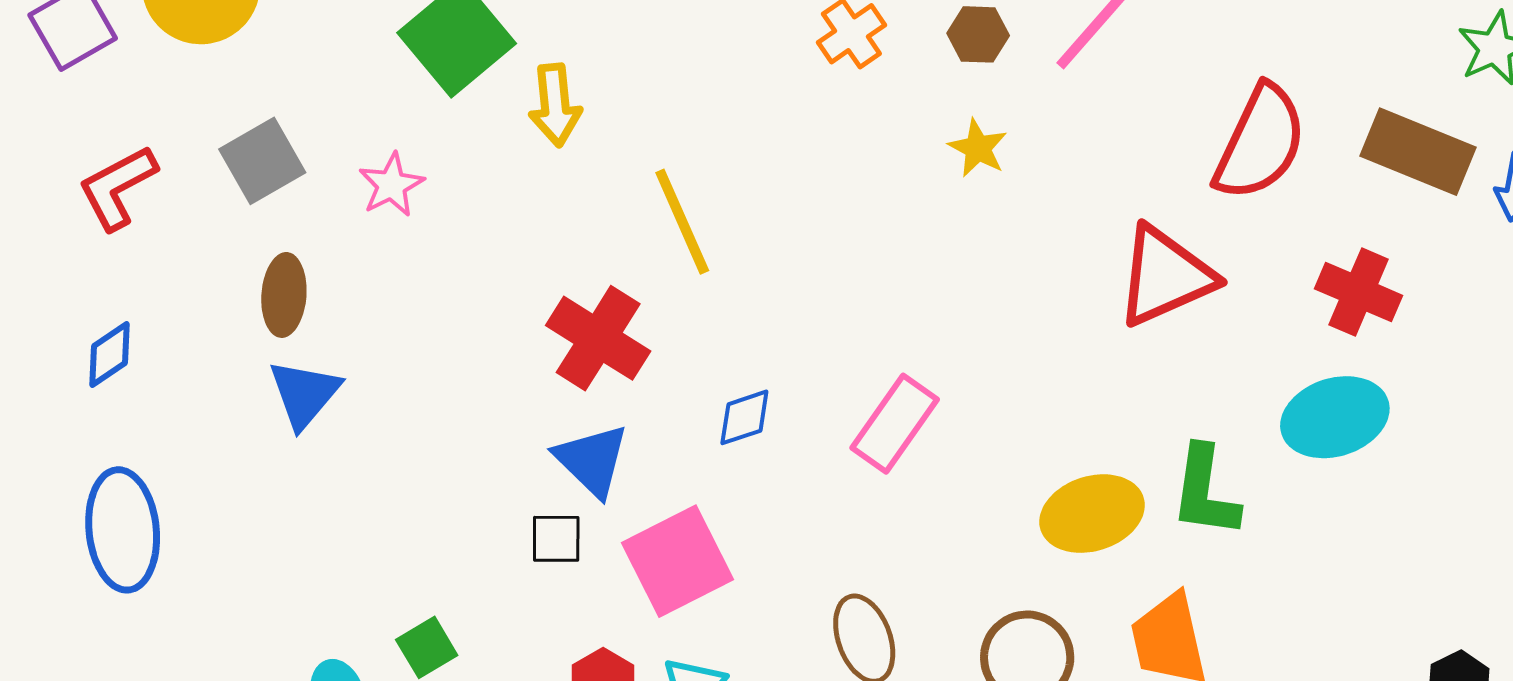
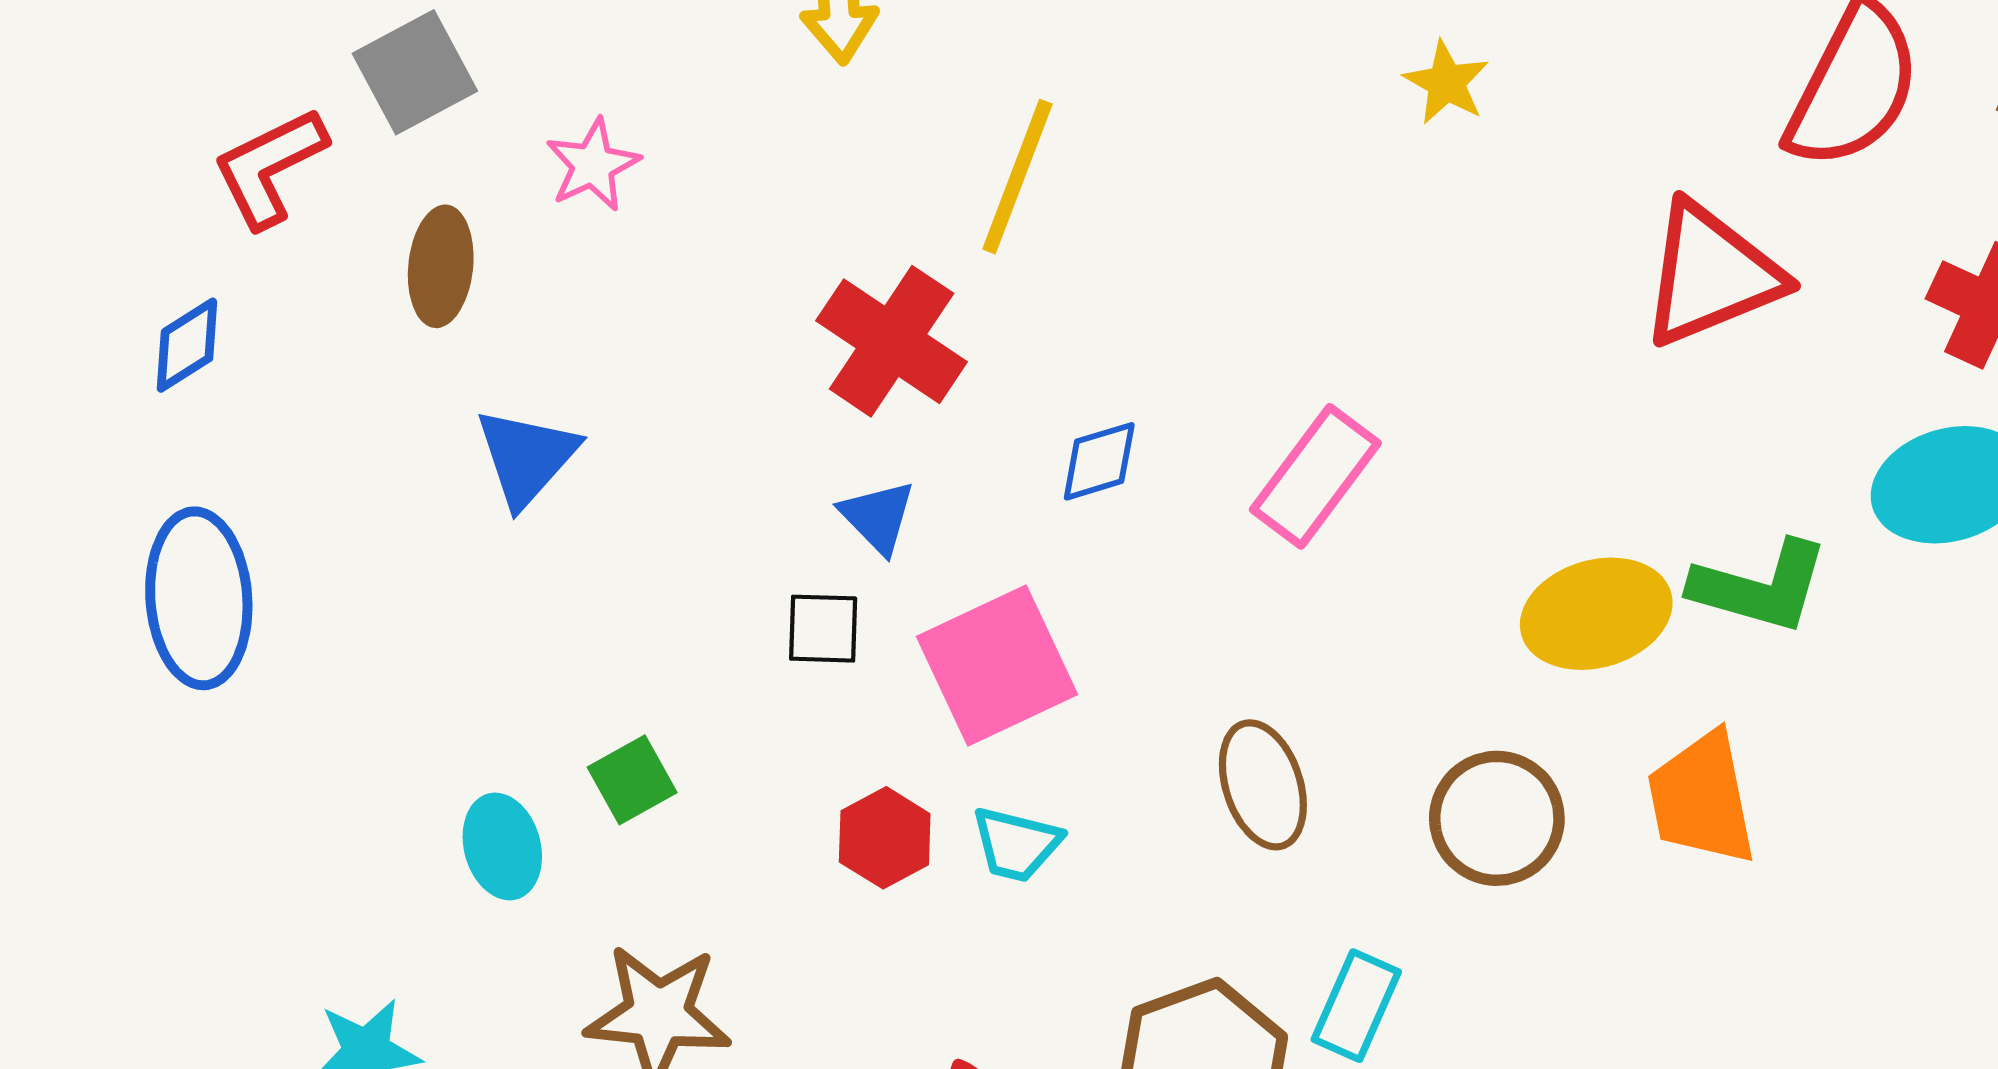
pink star: (391, 185) -> (593, 165), moved
red L-shape: (118, 187) -> (269, 167), moved
yellow line: (682, 222) -> (1017, 177), turned 43
blue triangle: (304, 394) -> (527, 457), moved
blue triangle: (592, 460) -> (878, 517), size x0.7
green L-shape: (1205, 492) -> (1760, 587), turned -84

